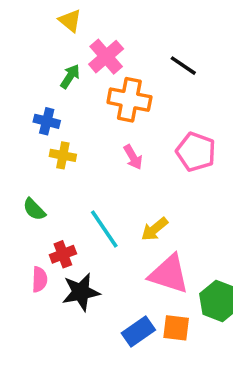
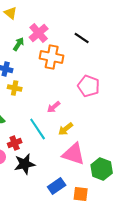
yellow triangle: (70, 21) -> (11, 13), moved
pink arrow: (133, 157) -> (54, 107), moved, turned 80
orange square: (176, 328) -> (81, 194), moved

